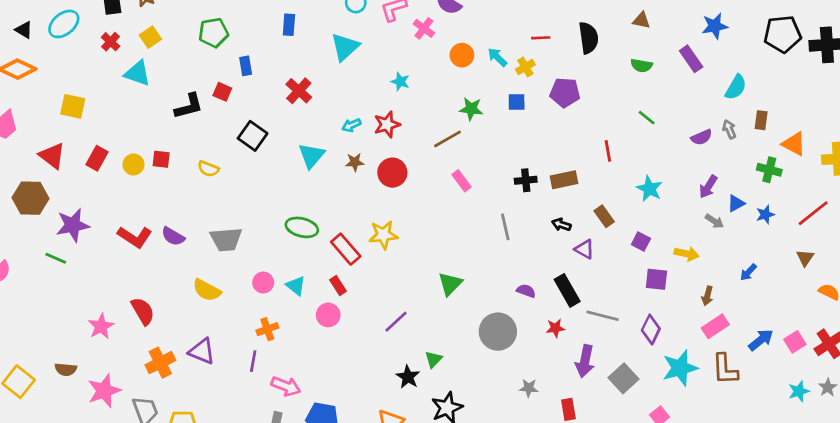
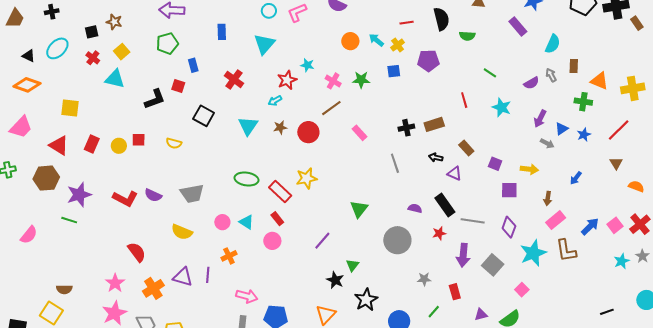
pink cross: (424, 28) -> (333, 81), moved
green semicircle: (642, 65) -> (467, 36), moved
red star: (387, 125) -> (287, 80), moved
brown line: (448, 139) -> (331, 108), moved
cyan star: (649, 189) -> (502, 107), moved
pink star: (101, 326) -> (115, 283), moved
purple line: (253, 361) -> (208, 275), moved
brown semicircle: (66, 369) -> (64, 289), moved

